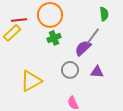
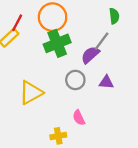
red line: (19, 20) -> (17, 23), turned -56
green cross: (54, 38) -> (57, 43), size x1.6

